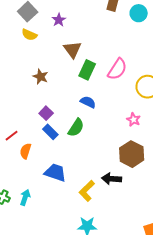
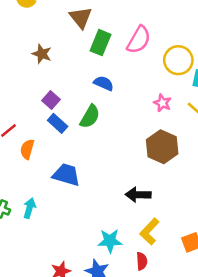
black arrow: (112, 179) -> (138, 195), moved
yellow L-shape: (87, 191) -> (150, 231), moved

